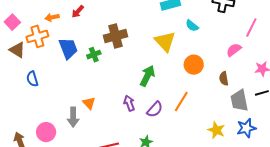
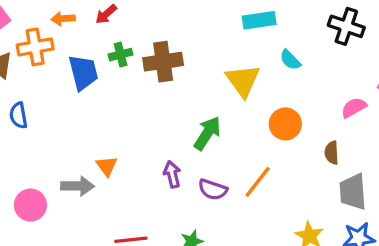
green cross: (94, 55) -> (121, 55), moved
purple semicircle: (155, 109) -> (213, 190), turned 60
gray arrow: (73, 117) -> (78, 186), turned -96

